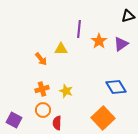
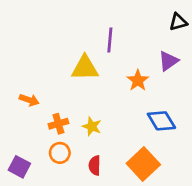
orange star: (99, 41) -> (138, 80), moved
yellow triangle: (61, 49) -> (85, 68), size x1.5
orange arrow: (41, 59) -> (29, 100), moved, turned -32
red semicircle: (57, 123) -> (95, 165), moved

